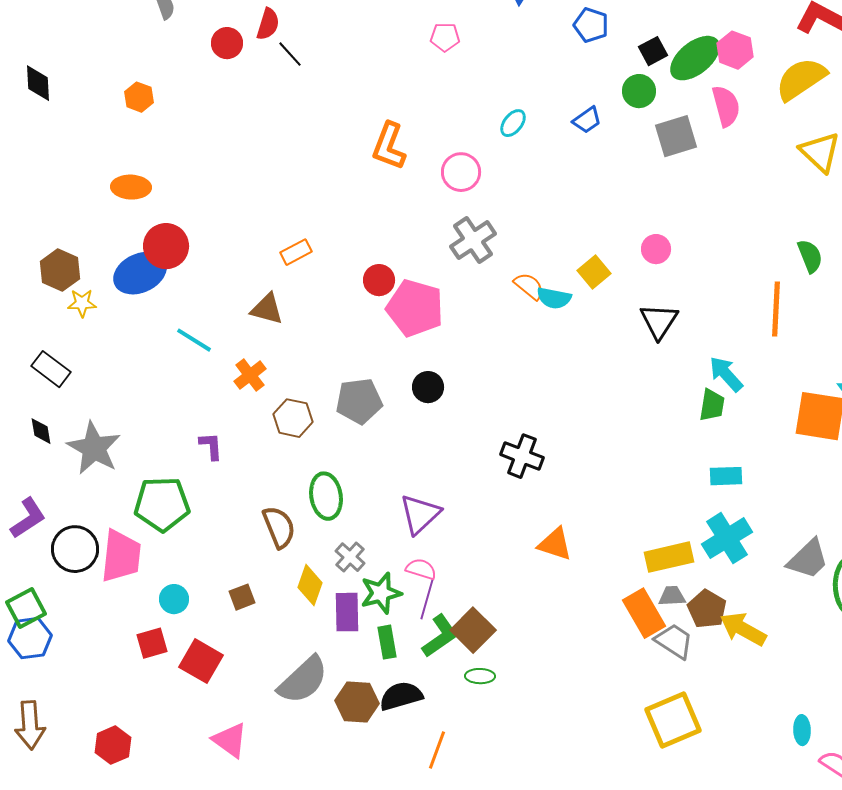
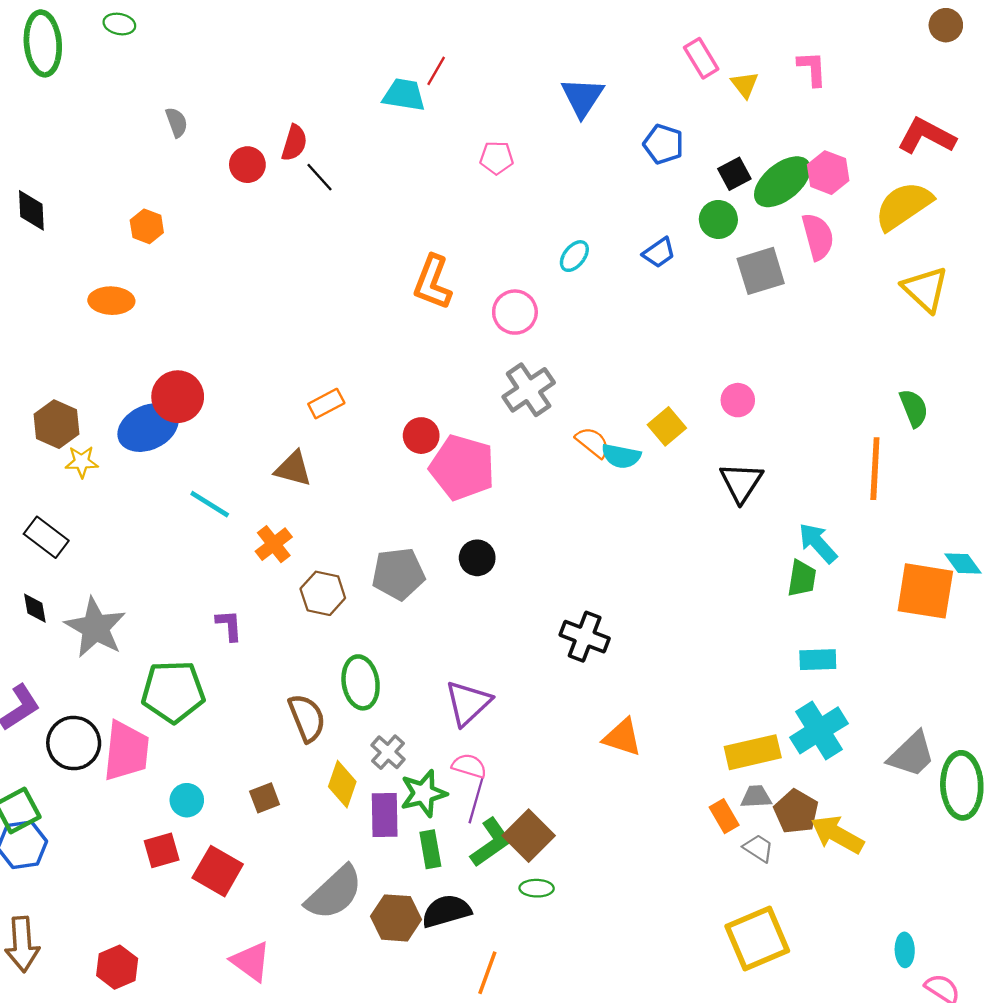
orange ellipse: (131, 187) -> (111, 301), moved
orange rectangle: (644, 613) -> (724, 816), size x0.6
gray trapezoid: (674, 641) -> (758, 848), size x0.7

